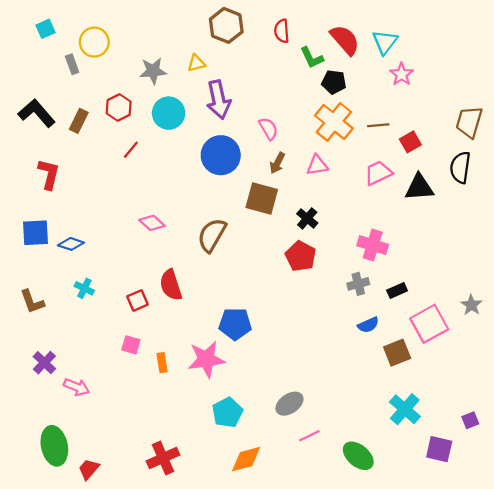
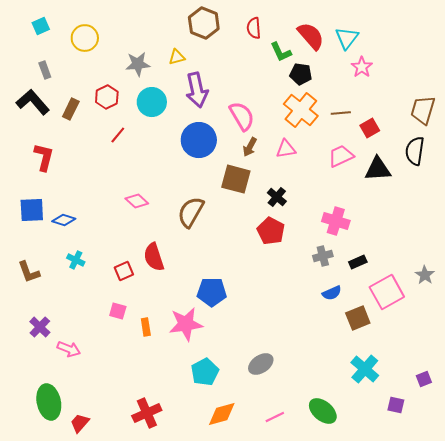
gray rectangle: (72, 64) -> (45, 70), moved
pink semicircle: (268, 129) -> (242, 116), size x1.4
pink line: (309, 436) -> (275, 417), moved
purple square: (439, 449) -> (396, 405), size x0.7

